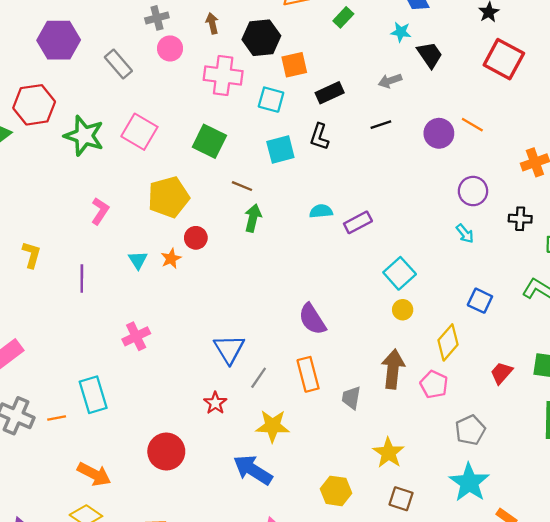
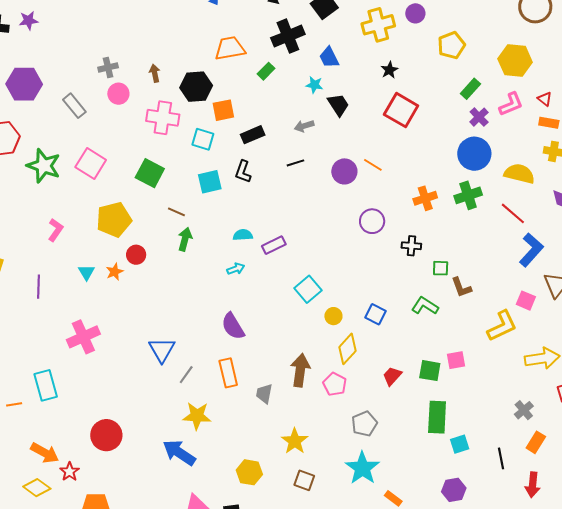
cyan arrow: (465, 234) -> (236, 269), moved, turned -72
yellow circle: (403, 310) -> (333, 316), moved
pink cross: (136, 336) -> (83, 337), size x1.4
red star: (215, 403) -> (69, 472), moved

